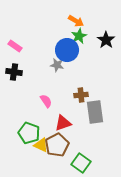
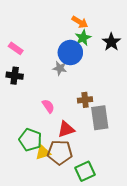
yellow triangle: (41, 145) -> (43, 152), turned -42
brown pentagon: (57, 145) -> (60, 152), turned 30
green square: (81, 163) -> (85, 171), turned 30

